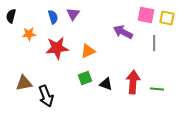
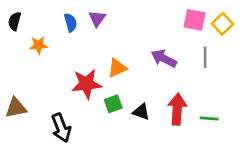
yellow square: (167, 18) -> (222, 24), turned 35
purple arrow: (123, 32) -> (164, 59), moved
red star: (57, 48) -> (87, 84), moved
brown triangle: (24, 83) -> (16, 108), moved

